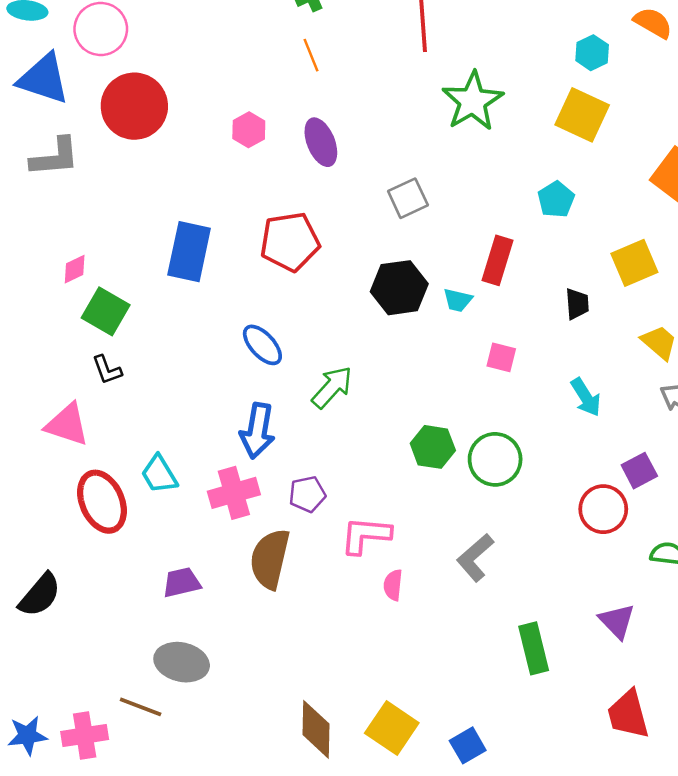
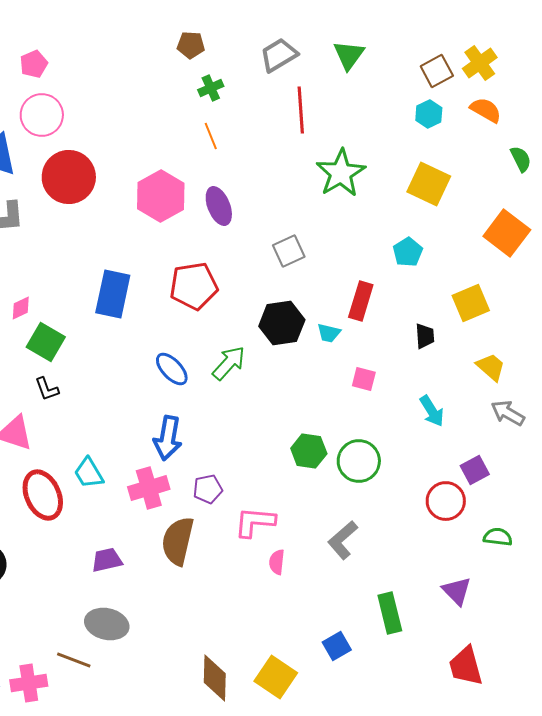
cyan hexagon: (592, 53) -> (429, 114), moved
pink hexagon: (249, 130) -> (161, 196), size x1.8
green arrow: (332, 387) -> (229, 363), moved
blue square: (468, 745) -> (337, 646), moved

